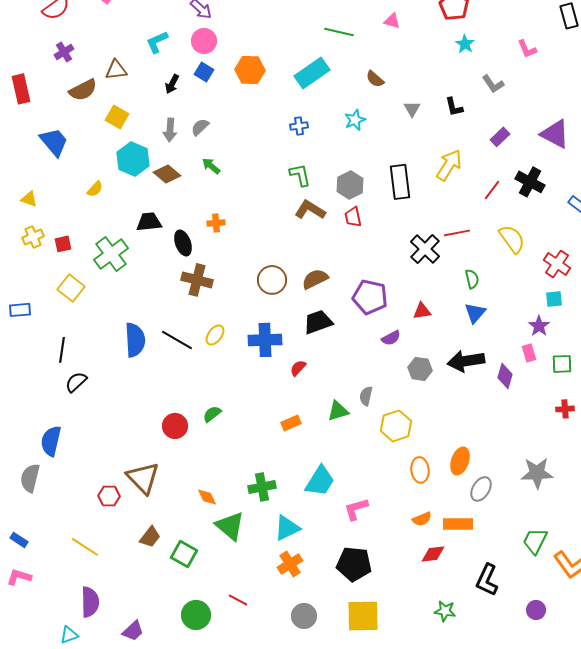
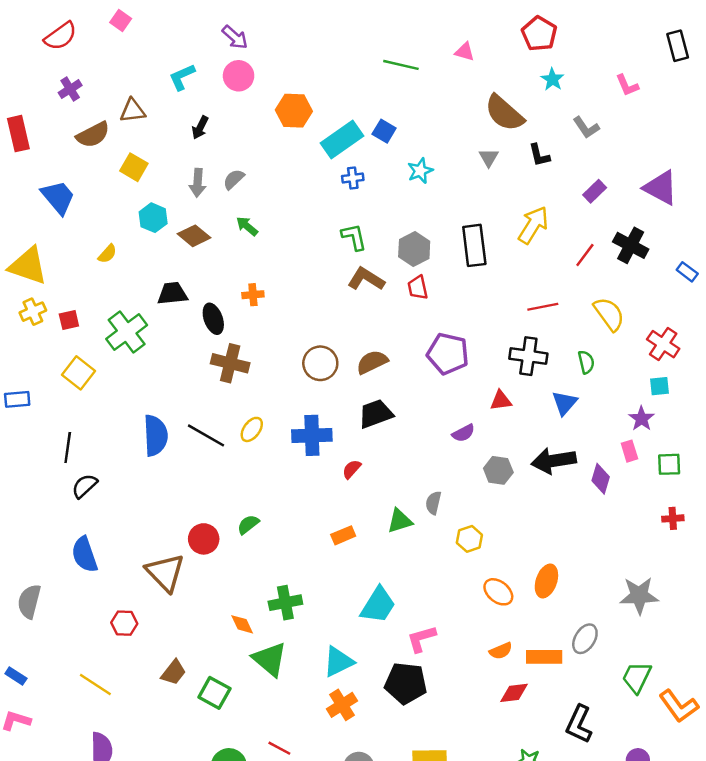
blue square: (204, 72) -> (384, 131), moved
cyan rectangle: (312, 73) -> (342, 140), moved
brown semicircle: (375, 79) -> (504, 113), moved, size x1.8
cyan hexagon: (133, 159) -> (153, 218), size x0.7
yellow triangle: (29, 199) -> (28, 266), size x2.0
black cross: (425, 249) -> (528, 356), moved, turned -36
green semicircle: (472, 279) -> (586, 362), moved
purple pentagon: (370, 297) -> (448, 354), moved
yellow hexagon: (396, 426) -> (469, 539), size x0.7
blue semicircle: (51, 441) -> (85, 555), moved, turned -32
orange ellipse: (420, 470) -> (498, 592), turned -45
brown triangle: (143, 478) -> (165, 573), moved
green cross: (262, 487) -> (285, 603), moved
gray ellipse: (481, 489) -> (585, 639), moved
black pentagon: (354, 564) -> (406, 683), moved

